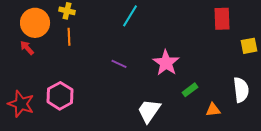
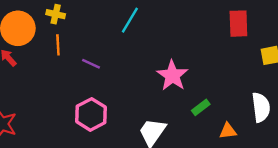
purple line: (119, 64) -> (91, 64), moved
pink hexagon: (60, 96) -> (91, 114), moved

